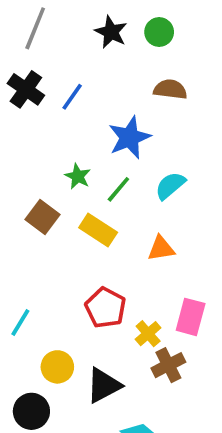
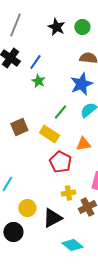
blue star: (130, 137) -> (81, 84), moved
green star: (78, 176) -> (38, 81), moved
brown square: (43, 217) -> (19, 127), turned 30
red pentagon: (105, 308) -> (60, 162), moved
yellow cross: (148, 334) -> (68, 193), moved, turned 32

